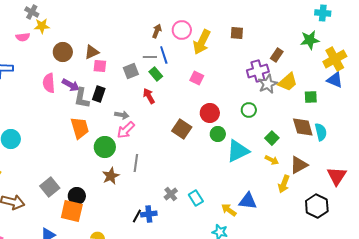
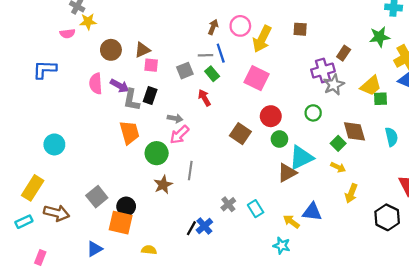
pink square: (197, 78) -> (257, 78), size x1.6
yellow trapezoid: (288, 82) -> (371, 86), moved
brown diamond: (303, 127) -> (354, 131), moved
brown triangle: (299, 165) -> (287, 173), moved
blue cross: (149, 214) -> (204, 226), turned -35

